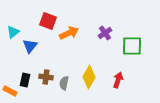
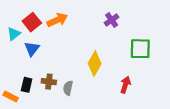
red square: (48, 21) -> (32, 22), moved, turned 30
orange arrow: (69, 33) -> (57, 20), moved
purple cross: (105, 33) -> (112, 20), moved
yellow diamond: (89, 77) -> (95, 64), moved

